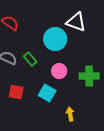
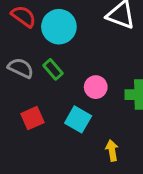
cyan circle: (55, 39) -> (59, 27), moved
red square: (16, 92) -> (32, 118), turned -35

